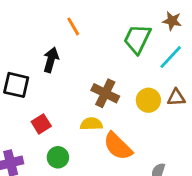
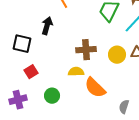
brown cross: (105, 93) -> (86, 50), turned -30
red square: (41, 124) -> (31, 72), moved

